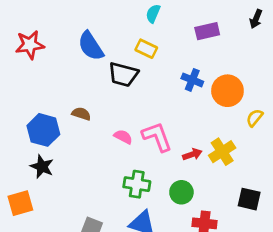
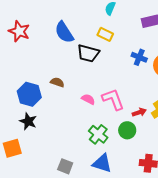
red star: (30, 45) -> (19, 31), turned 30
green cross: (137, 184) -> (98, 134), turned 30
green circle: (181, 192) -> (127, 130), moved

